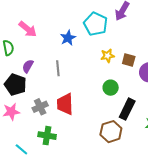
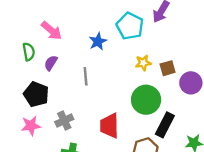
brown square: (129, 60) -> (168, 68), turned -32
purple semicircle: (28, 66) -> (51, 63), moved
green circle: (111, 88) -> (146, 100), size x1.6
red trapezoid: (65, 104) -> (109, 126), moved

